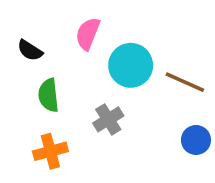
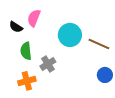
pink semicircle: (88, 34) -> (34, 18), moved
gray cross: (108, 119) -> (48, 64), moved

